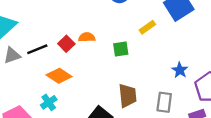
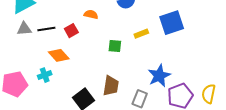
orange semicircle: (87, 37) -> (91, 14), moved
blue star: (180, 70) -> (159, 76), size x1.6

